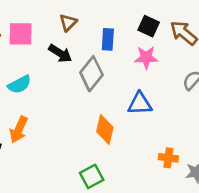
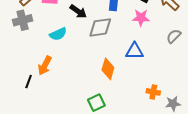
gray diamond: (91, 74) -> (100, 27), turned 40
cyan semicircle: (19, 84) -> (58, 34), moved

